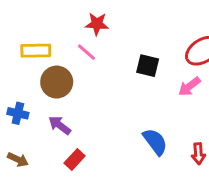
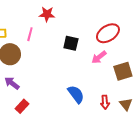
red star: (97, 24) -> (47, 14), moved
pink line: (86, 52) -> (30, 34), turned 64

